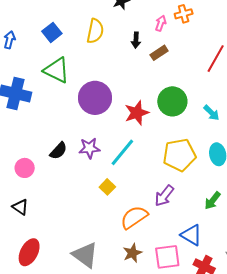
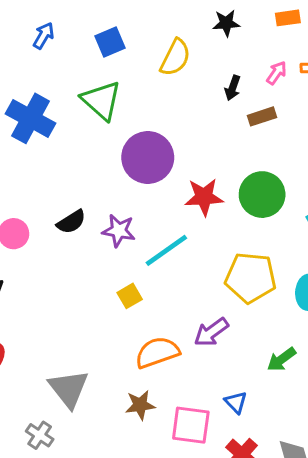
blue triangle: (191, 235) -> (236, 402), size x0.7

